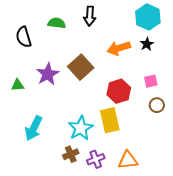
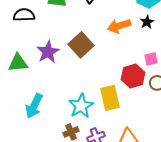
black semicircle: (24, 37) -> (24, 15), turned 105
green triangle: (18, 85) -> (18, 63), size x1.5
red hexagon: (119, 91) -> (133, 76), moved

